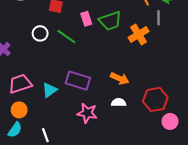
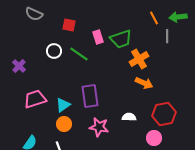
orange cross: (139, 34) -> (139, 59), moved
orange arrow: (120, 78) -> (144, 83), moved
purple rectangle: (78, 81) -> (90, 96), turned 65
orange circle: (19, 110) -> (64, 124), moved
pink circle: (170, 121) -> (154, 138), moved

